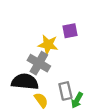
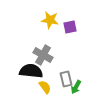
yellow star: (48, 45) -> (50, 20), moved

